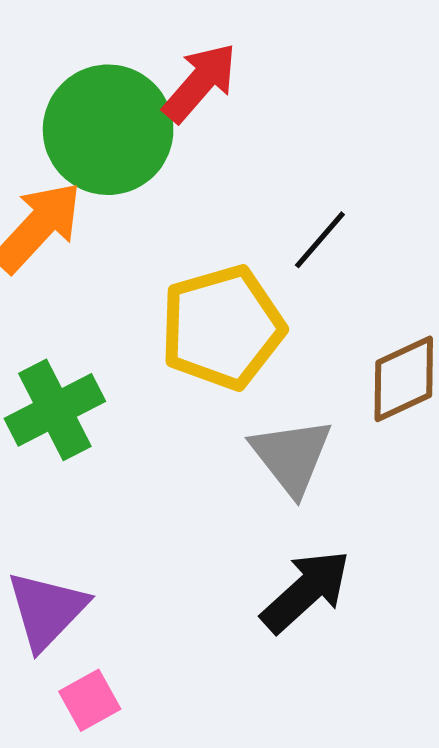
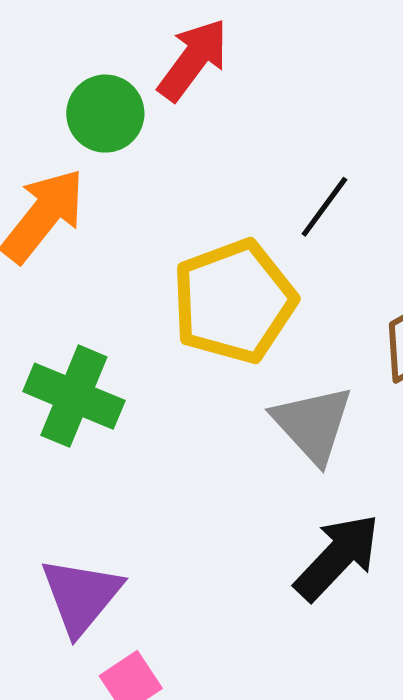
green circle: (108, 130) -> (105, 114), size x0.6
green cross: (55, 410) -> (74, 396), turned -36

